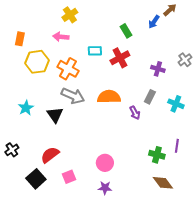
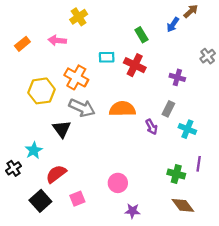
pink arrow: (61, 37) -> (57, 40), moved
orange rectangle: (20, 39) -> (22, 44), turned 40
red cross: (120, 58) -> (135, 65), turned -36
gray cross: (185, 60) -> (208, 56), moved
yellow hexagon: (37, 62) -> (42, 91), moved
cyan cross: (176, 104) -> (187, 129), moved
cyan star: (26, 108) -> (34, 150), moved
purple star: (105, 188) -> (132, 211), moved

